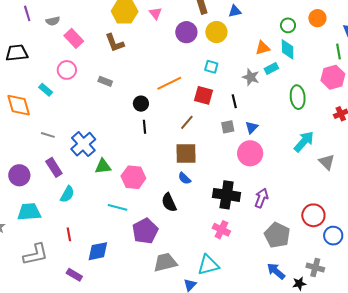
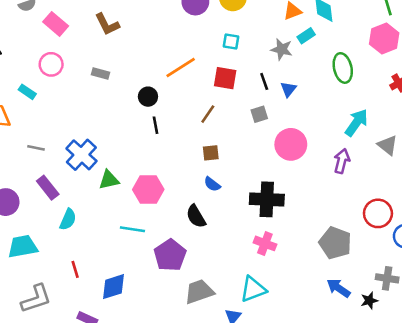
blue triangle: (252, 127) -> (288, 89), moved
brown square: (186, 153) -> (211, 153), size x0.6
purple arrow: (261, 198) -> (342, 161), moved

